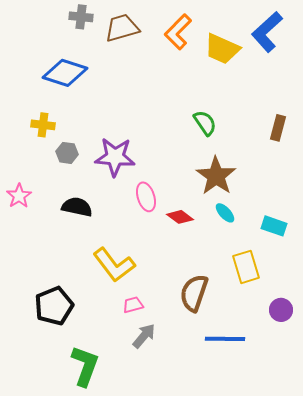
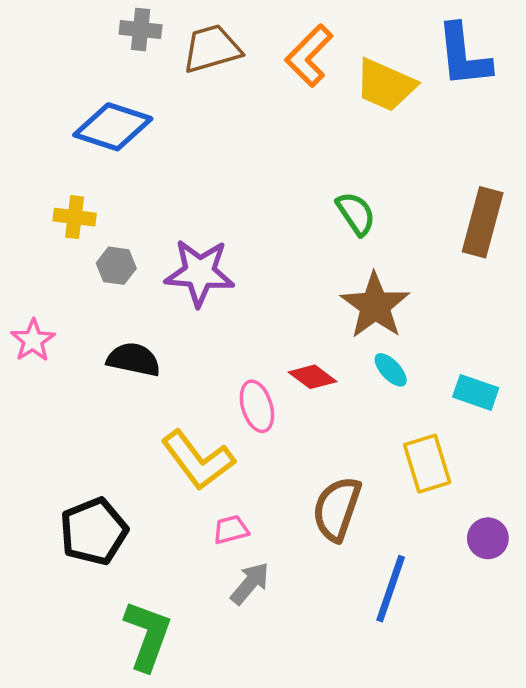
blue L-shape: (267, 32) -> (464, 56), turned -54
brown rectangle: (278, 128) -> (483, 222), size x1.5
pink ellipse: (146, 197) -> (257, 406), moved
blue line: (225, 339) -> (391, 589), turned -72

